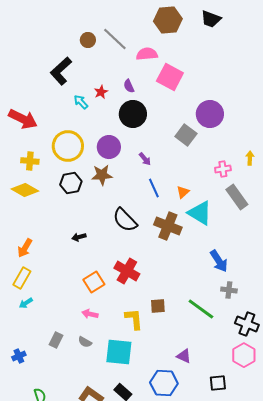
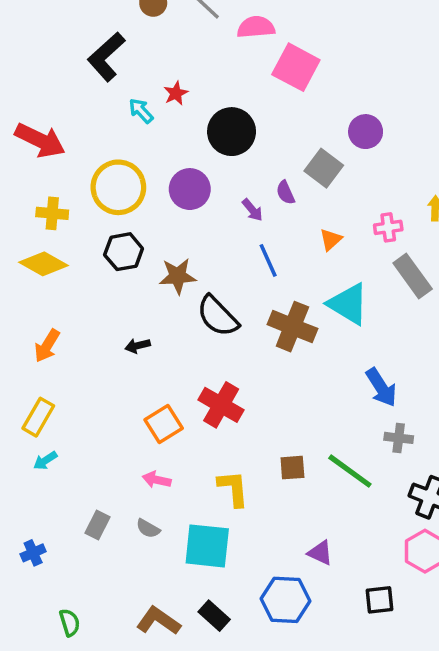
purple semicircle: (129, 86) -> (285, 193), moved
purple circle: (210, 114) -> (366, 132), size x0.7
brown star: (102, 175) -> (178, 276), moved
orange triangle: (183, 192) -> (331, 240), moved
orange arrow: (25, 248) -> (47, 346), moved
brown square: (158, 306) -> (292, 468), moved

